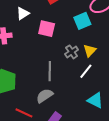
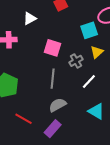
pink square: (47, 29) -> (53, 48), moved
yellow triangle: (90, 51) -> (97, 52), moved
gray semicircle: (45, 96) -> (57, 105), moved

